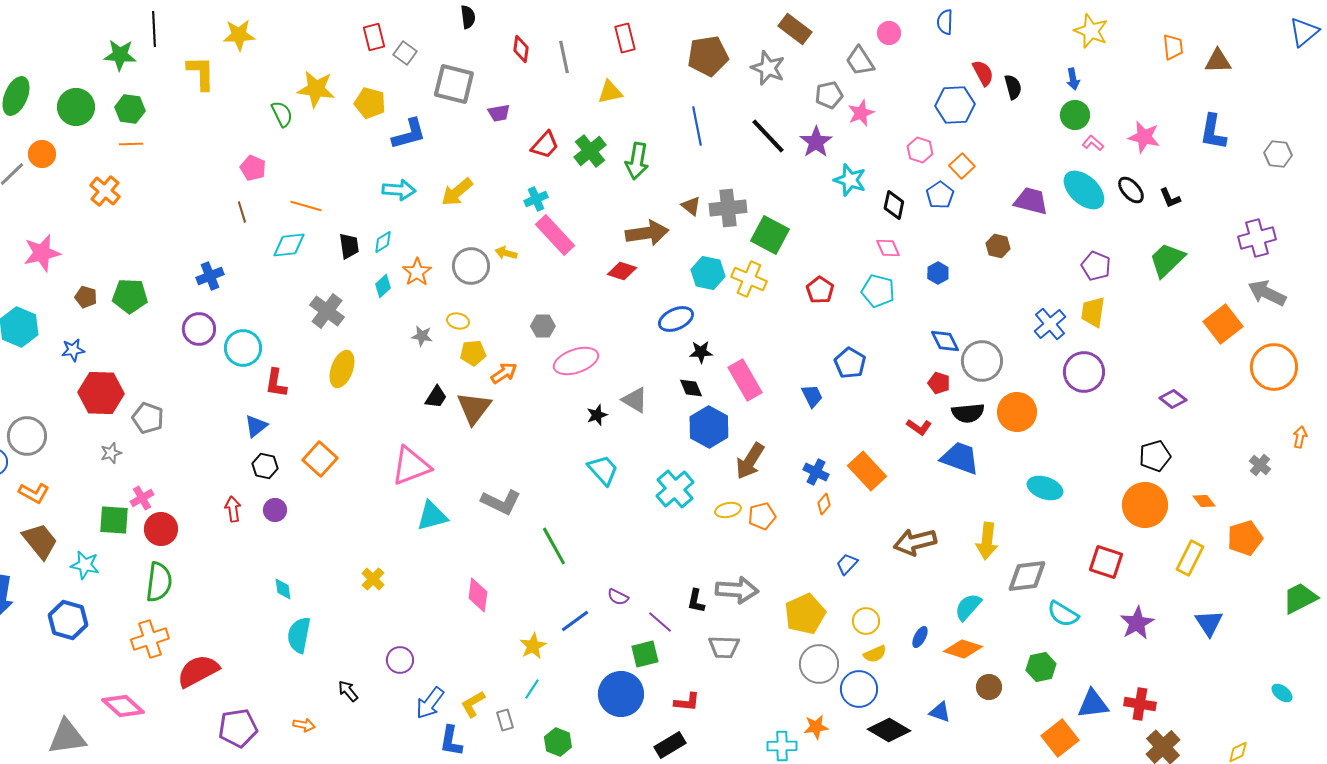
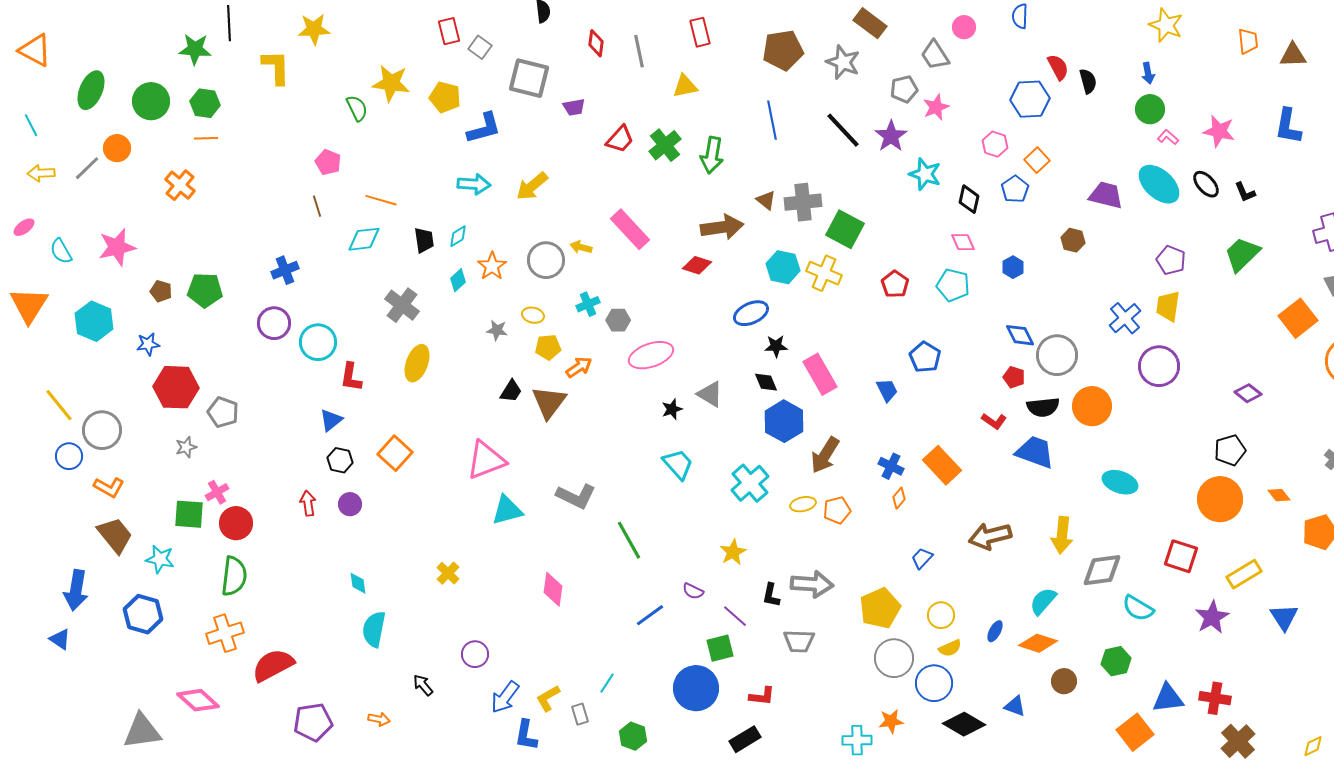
cyan cross: (536, 199) -> (588, 304), moved
yellow rectangle: (1190, 558) -> (1244, 574), moved, turned 32
yellow star: (533, 646) -> (733, 552), moved

